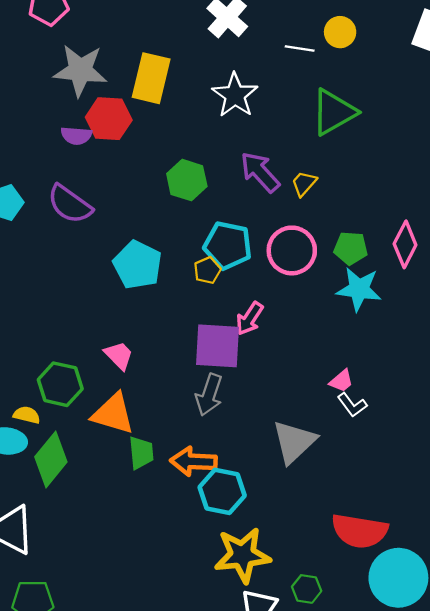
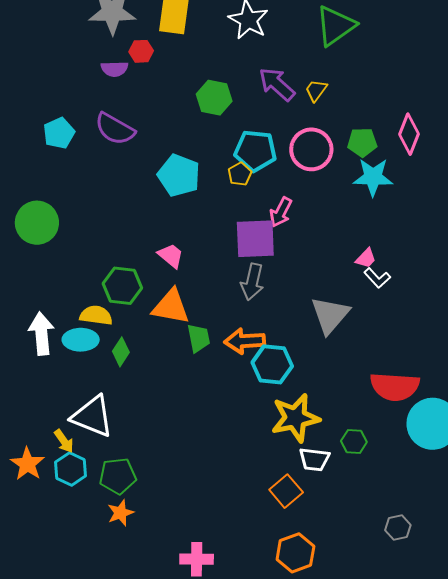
red hexagon: (109, 119) -> (141, 51), size x0.6
yellow semicircle: (27, 415) -> (96, 315), size x1.4
green diamond: (51, 459) -> (121, 352), size x0.6

